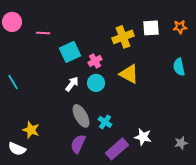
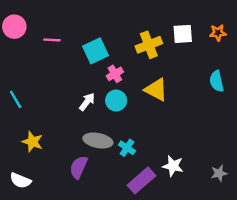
cyan square: (70, 52) -> (95, 51), moved
gray ellipse: (81, 116) -> (98, 141), turned -50
yellow star: (31, 130) -> (32, 142), moved
purple semicircle: (78, 144) -> (79, 167), moved

